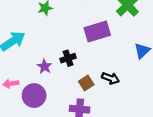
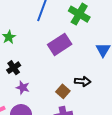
black cross: (68, 58) -> (14, 68), moved

